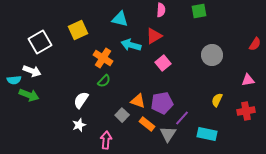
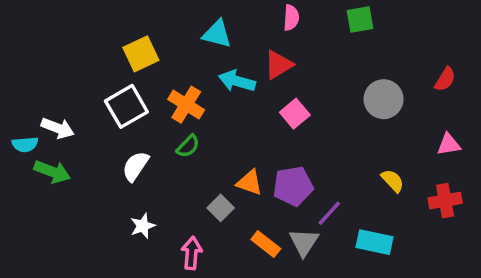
white square: (40, 42) -> (126, 106), moved
red semicircle: (255, 44) -> (445, 79), moved
white semicircle: (81, 100) -> (135, 166), moved
yellow semicircle: (217, 100) -> (393, 181), turned 112
orange rectangle: (147, 124) -> (266, 244), moved

